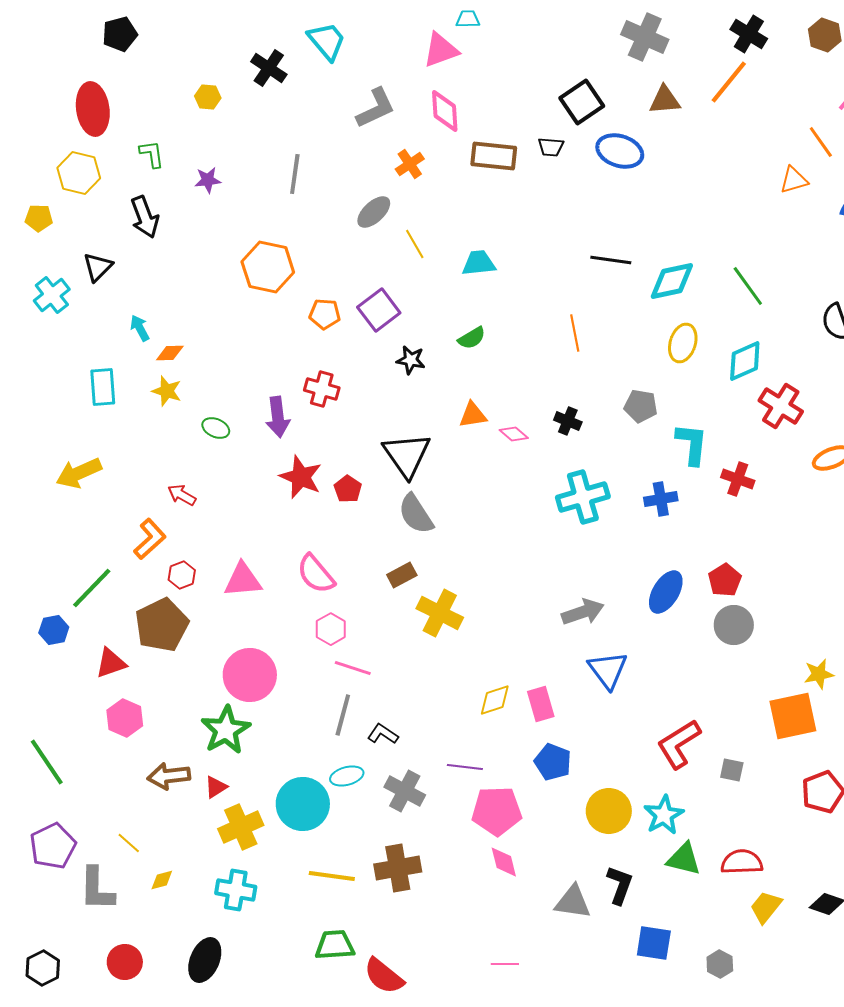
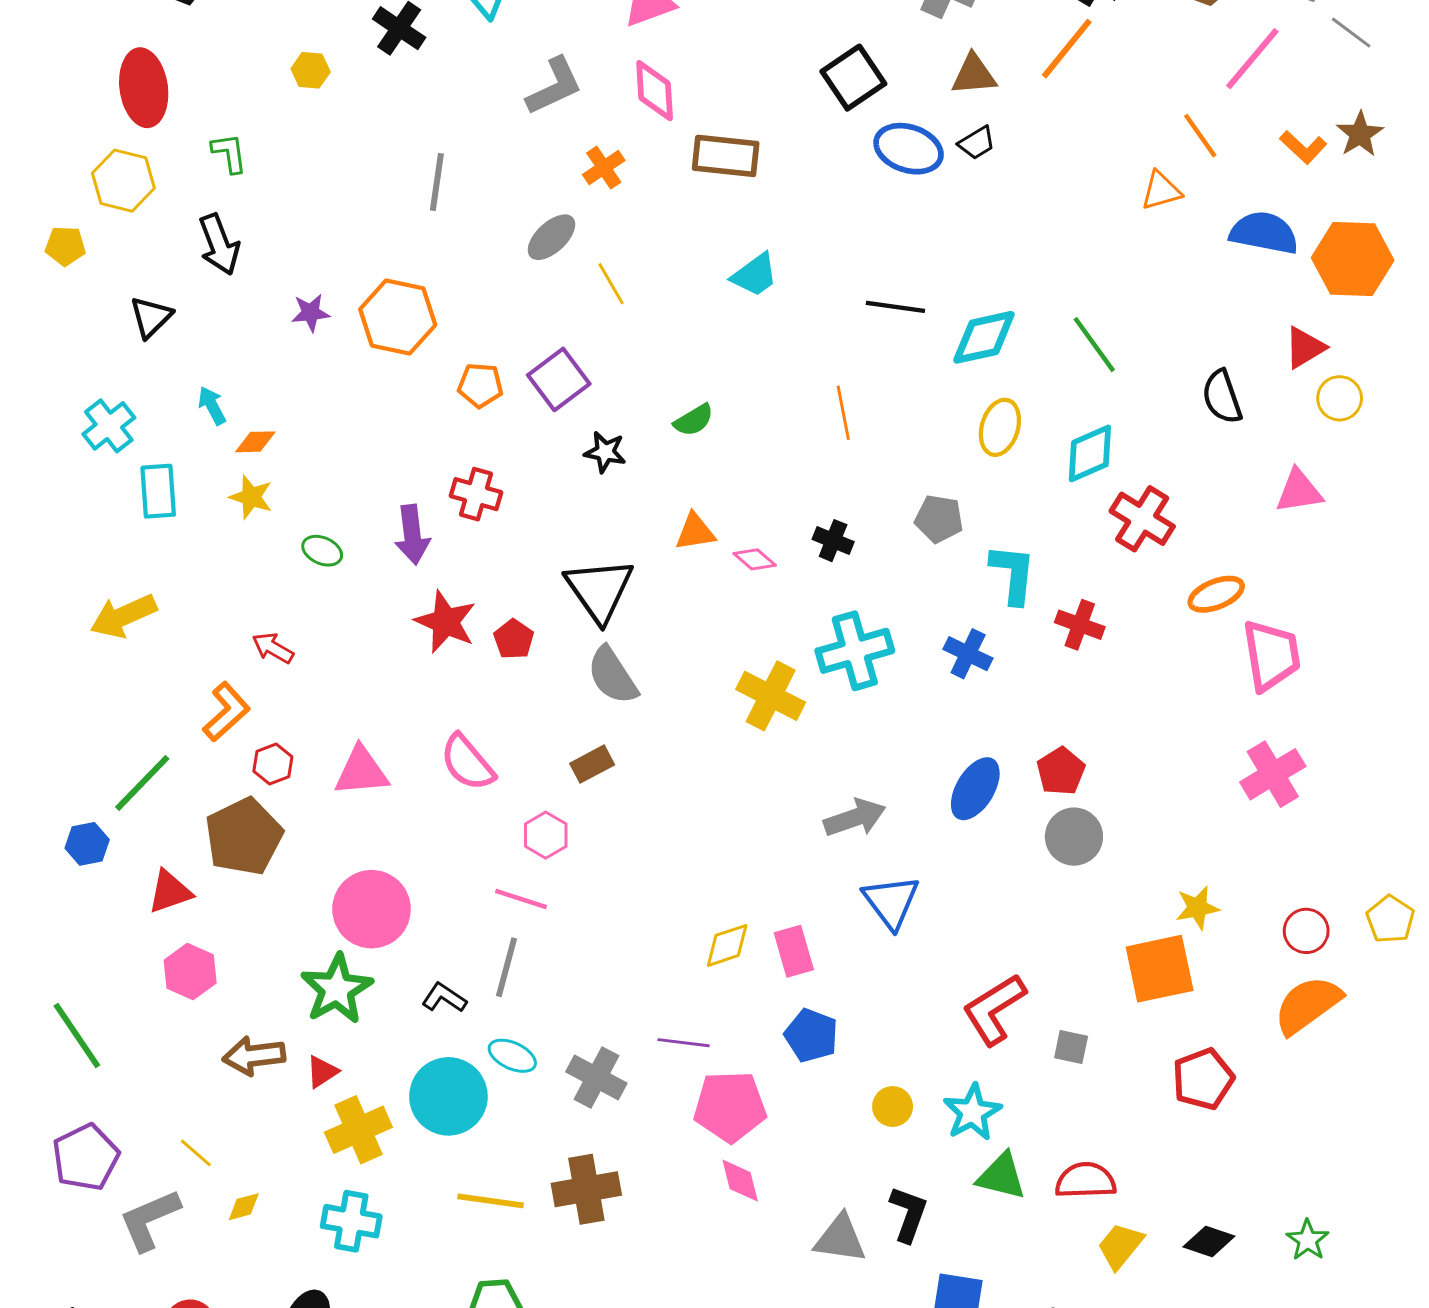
black trapezoid: (551, 147) -> (977, 143), moved, turned -36
purple star: (208, 180) -> (311, 313), moved
cyan trapezoid: (479, 263) -> (755, 275), moved, turned 150
cyan cross: (52, 295) -> (109, 426), moved
blue cross: (661, 499) -> (968, 654), turned 36
yellow cross: (440, 613) -> (771, 696), moved
pink hexagon: (331, 629) -> (546, 835), moved
black L-shape: (383, 734) -> (444, 998), moved
cyan ellipse: (347, 776) -> (512, 1056), turned 40
yellow circle: (609, 811) -> (893, 1107), size x0.6
gray L-shape: (97, 889) -> (149, 1220), turned 66

